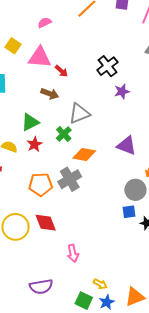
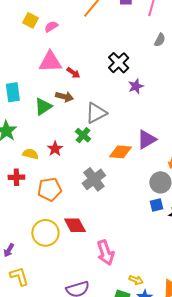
yellow square: (13, 46) -> (31, 20), moved
green triangle: (30, 122) -> (43, 107), moved
purple triangle: (127, 146) -> (147, 140), turned -45
orange diamond: (84, 155) -> (121, 152), moved
orange pentagon: (41, 184) -> (50, 189), moved
pink arrow: (73, 253) -> (105, 253), size x1.4

